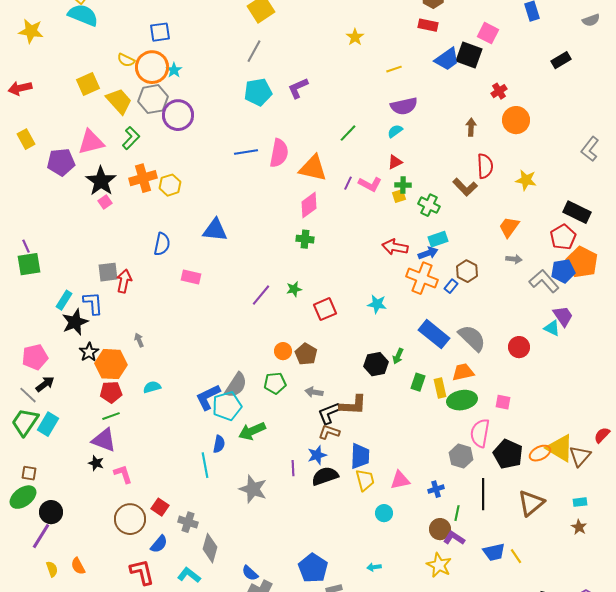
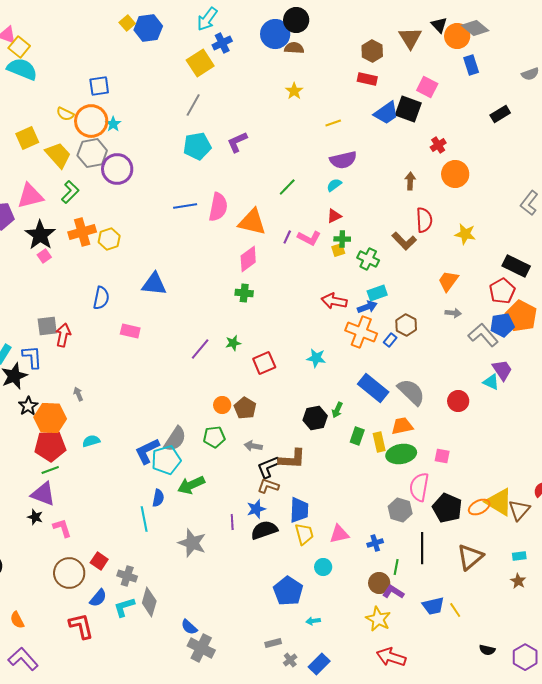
red pentagon: (111, 392) -> (50, 446), size x1.4
blue pentagon: (313, 568) -> (288, 591), moved
cyan L-shape: (189, 575) -> (124, 607), moved, turned -55

